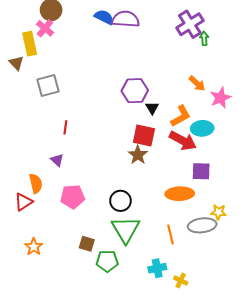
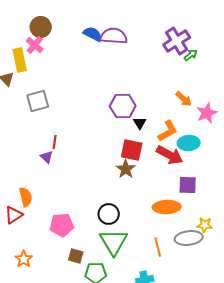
green arrow: (204, 39) -> (191, 55), turned 56
purple triangle: (57, 160) -> (47, 157), moved
pink pentagon: (72, 197) -> (62, 225), moved

